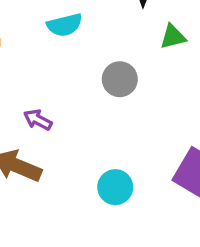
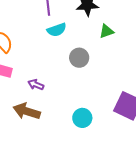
cyan semicircle: (65, 25) -> (57, 30), moved

